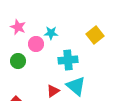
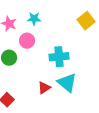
cyan star: (51, 33) -> (34, 19), moved
yellow square: (95, 35) -> (86, 21), moved

